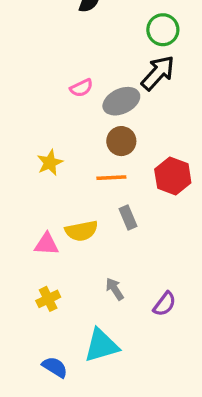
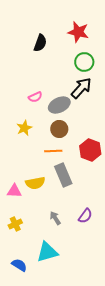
yellow star: (50, 163) -> (24, 128), moved
gray rectangle: (128, 218) -> (63, 175), size x1.6
purple semicircle: (165, 304) -> (85, 216), moved

